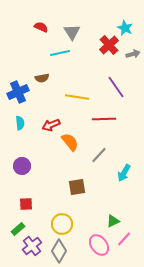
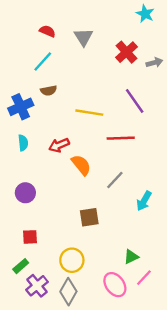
cyan star: (125, 28) -> (145, 14), moved
cyan line: (60, 53) -> (43, 61), moved, turned -36

